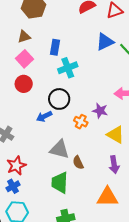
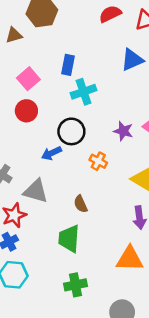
brown triangle: (24, 37) -> (14, 35), moved
purple star: (100, 111) -> (123, 131), moved
gray triangle: (59, 149) -> (36, 191), moved
brown semicircle: (78, 163) -> (81, 204), moved

